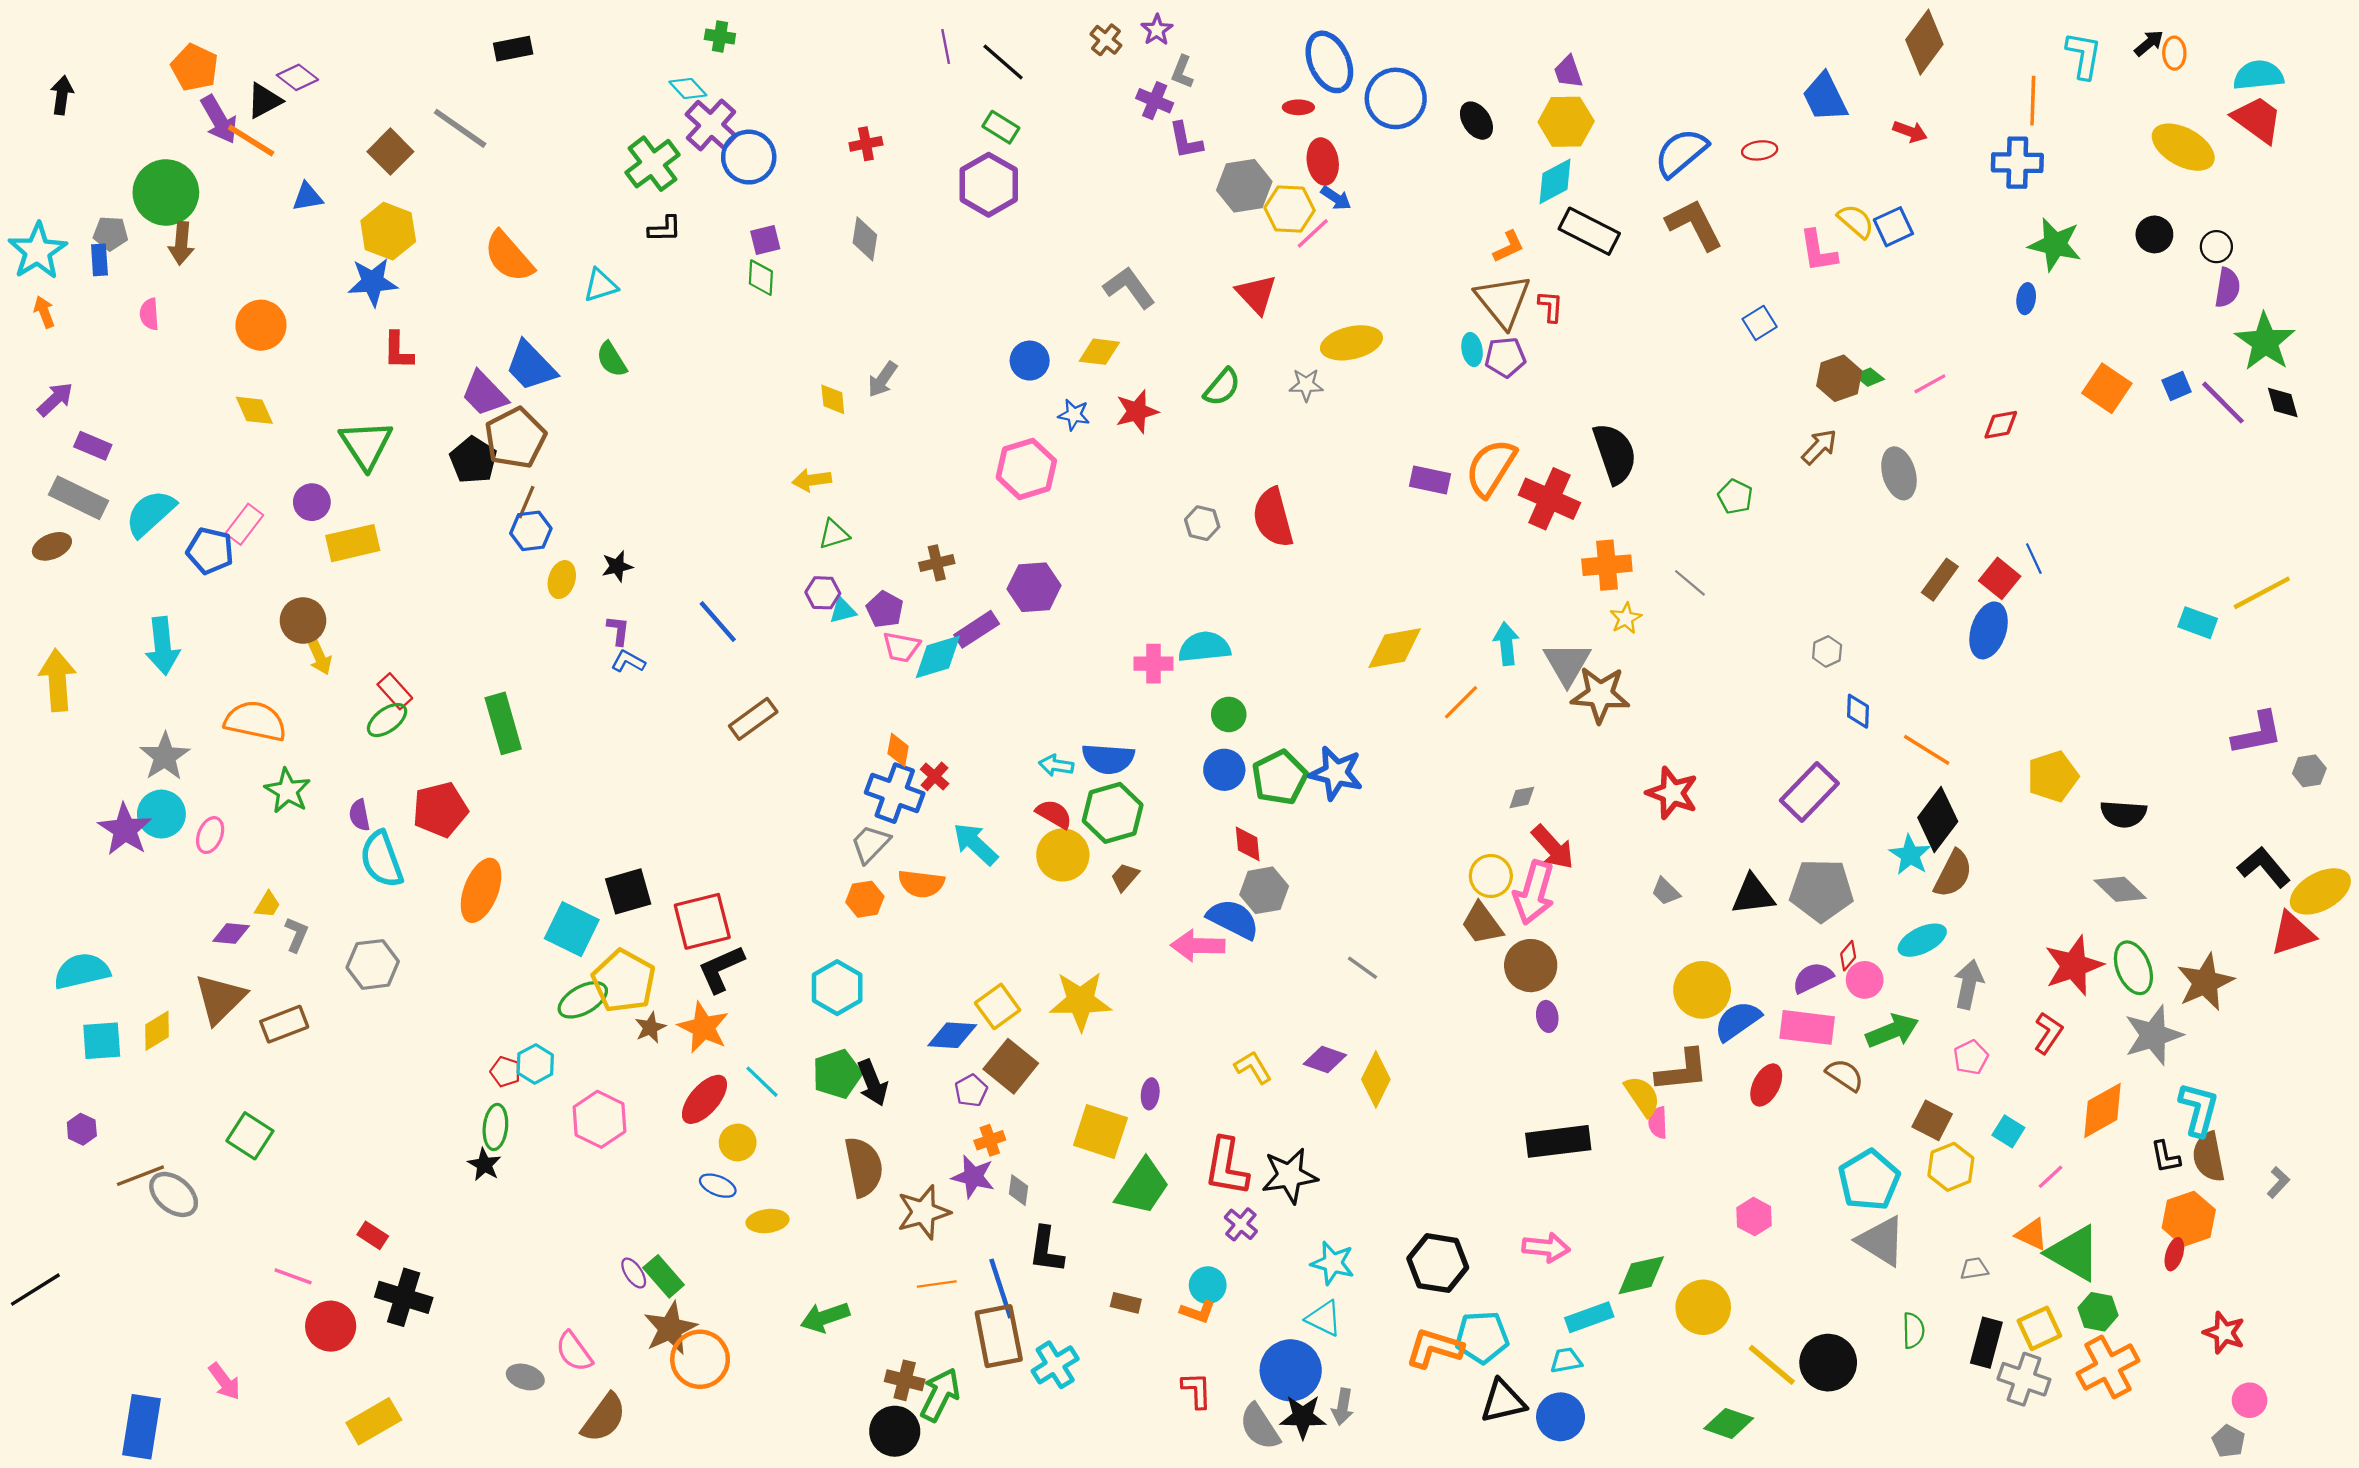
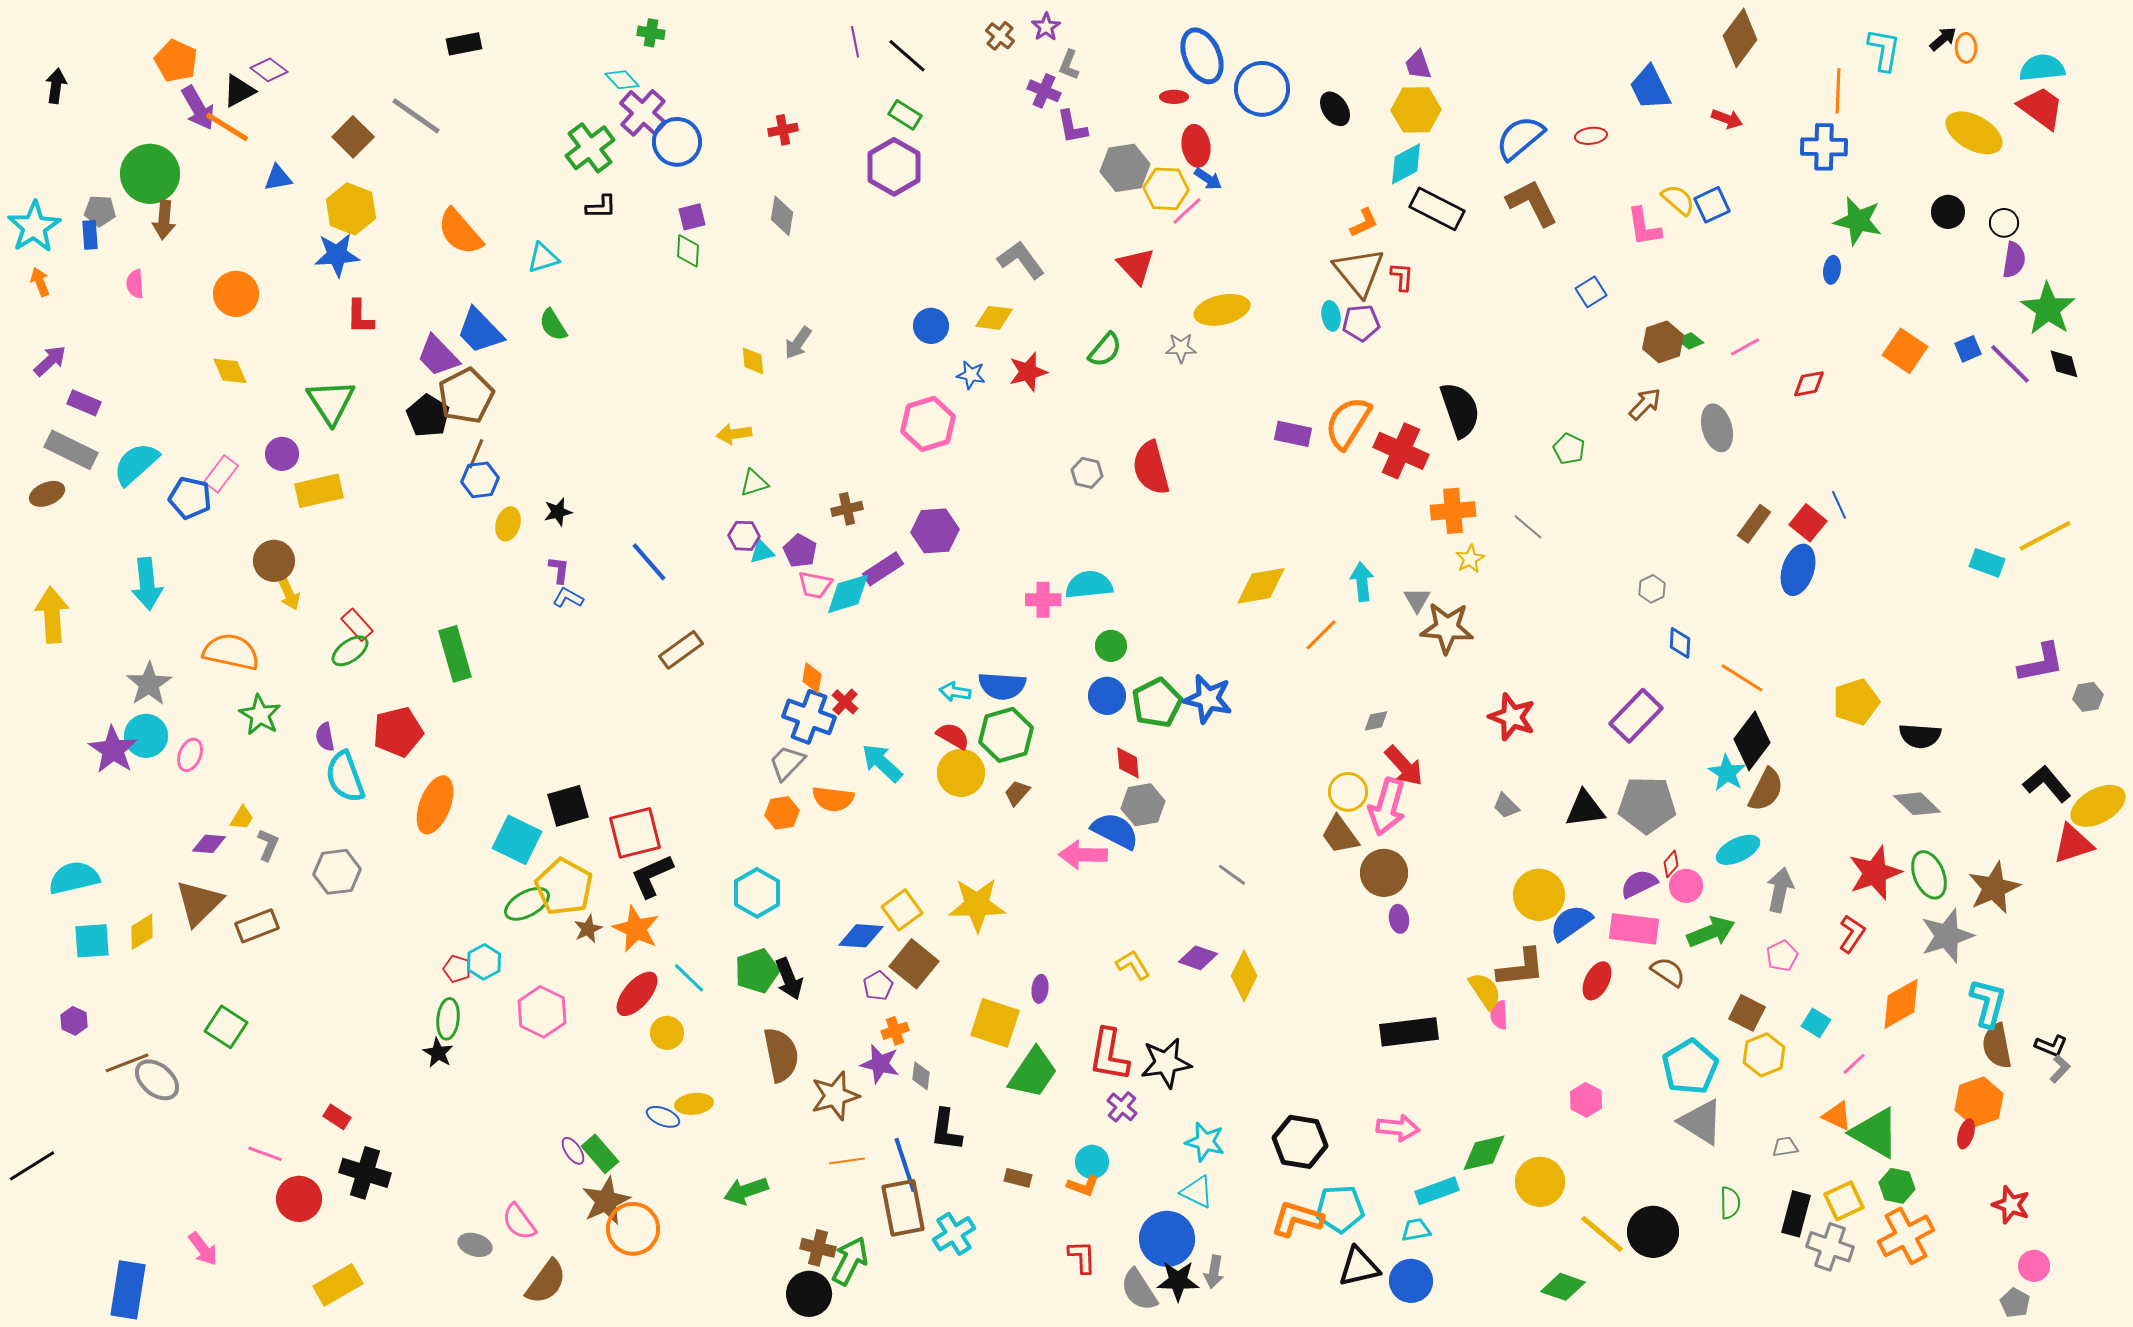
gray triangle: (1567, 664) -> (1417, 600), size x0.6
black L-shape: (2165, 1157) -> (2051, 1046), moved, turned -56
blue ellipse: (718, 1186) -> (663, 1117), moved

